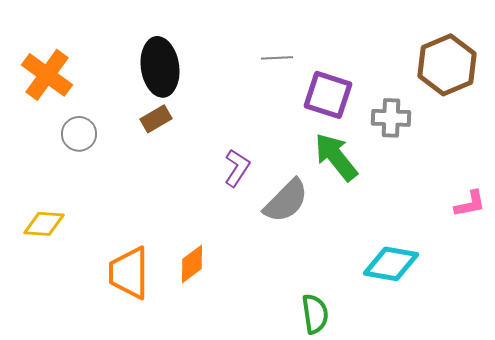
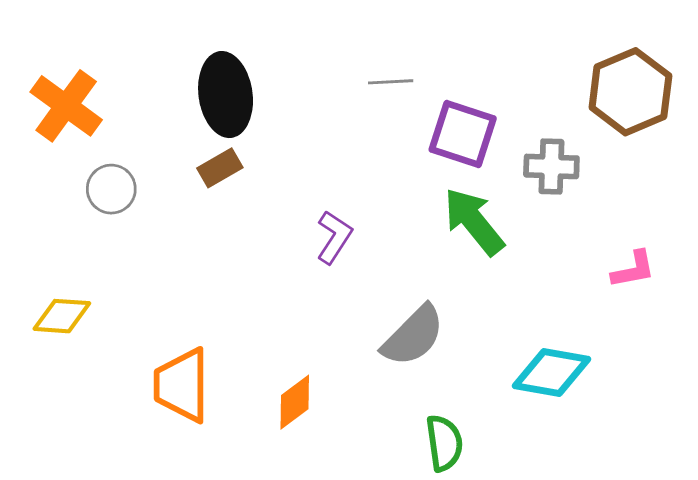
gray semicircle: (286, 201) -> (413, 336), moved
pink L-shape: (470, 204) -> (633, 269), moved
orange diamond: (192, 264) -> (295, 402), moved

